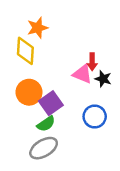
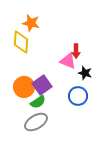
orange star: (38, 28) -> (31, 23), turned 30
black star: (103, 79) -> (85, 73), moved
orange circle: (29, 92) -> (24, 87), moved

